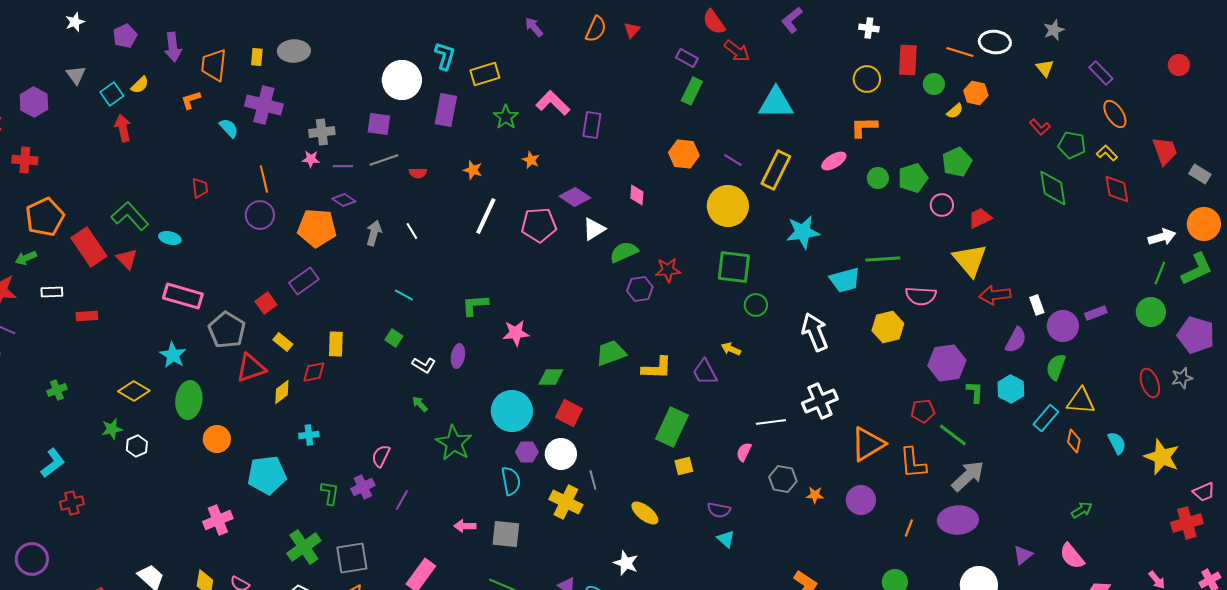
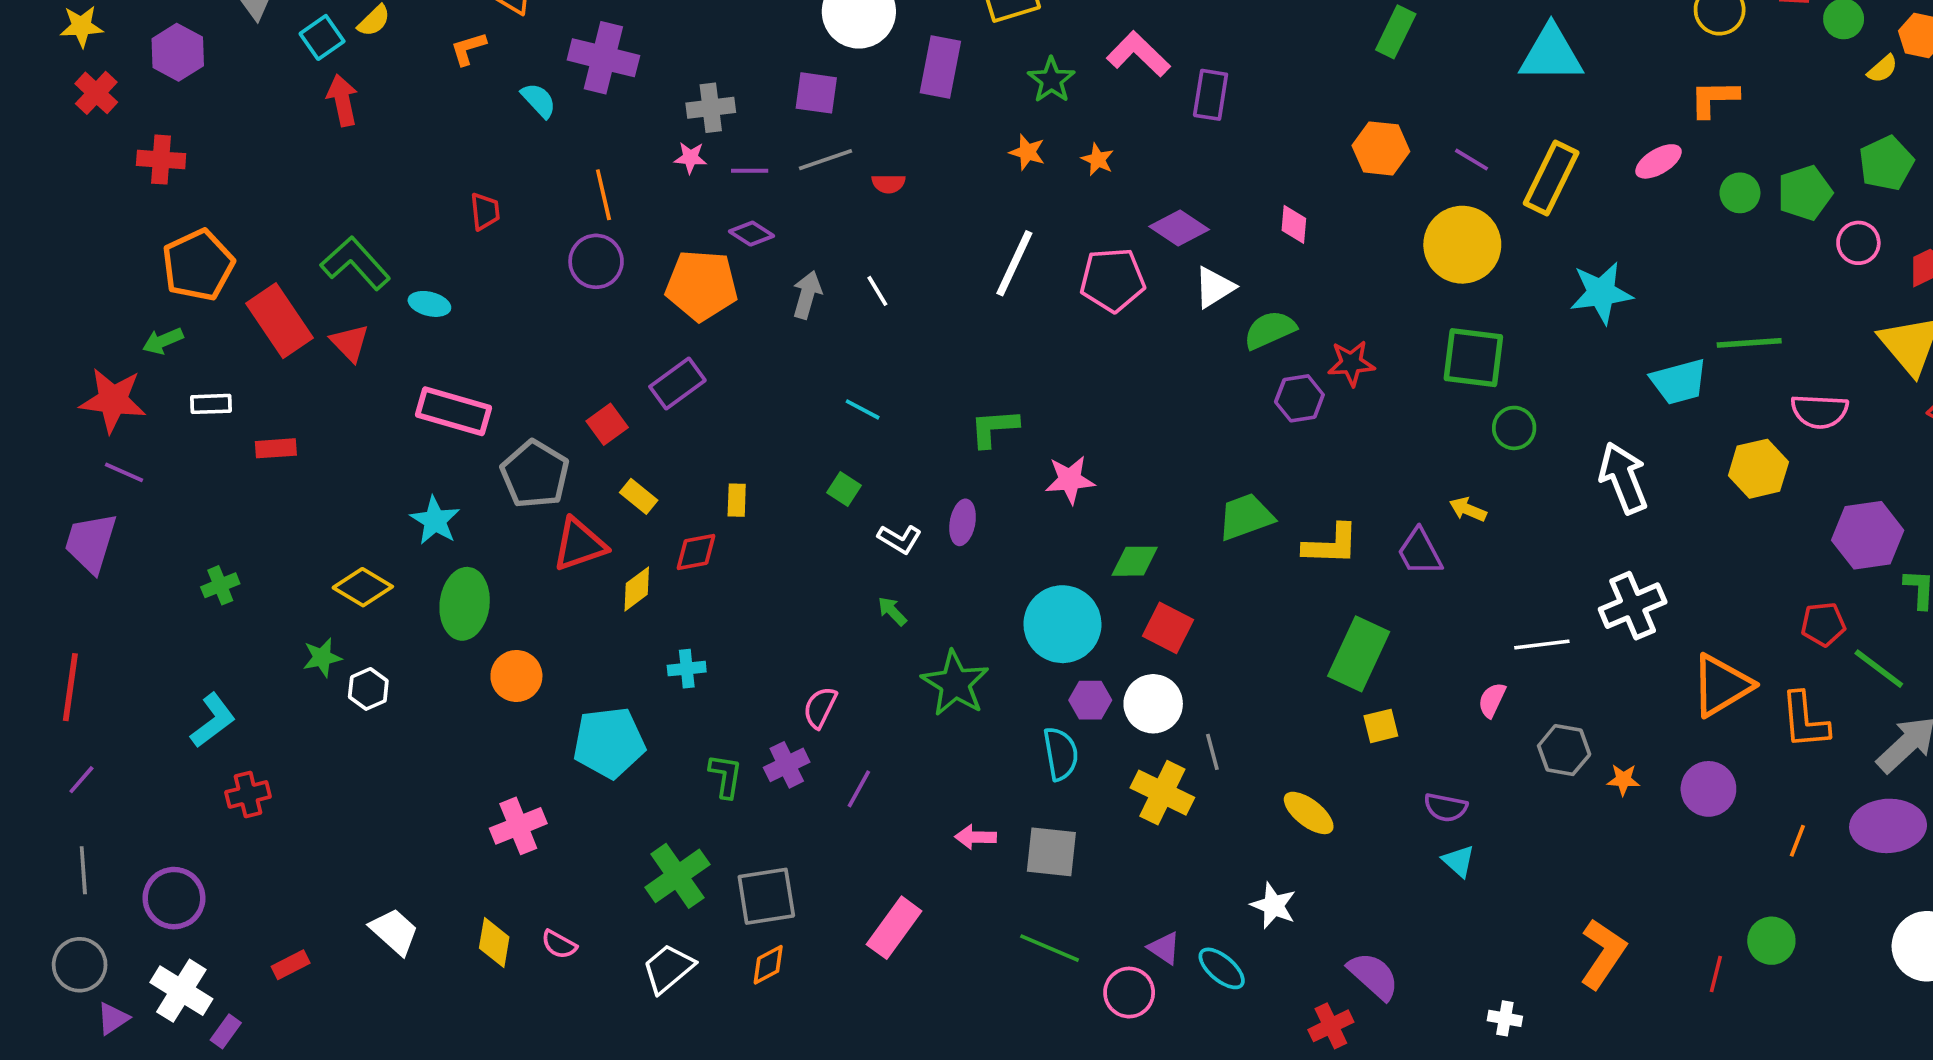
orange star: (473, 170) -> (1027, 152), moved
yellow rectangle: (336, 344) -> (737, 500), size x0.7

